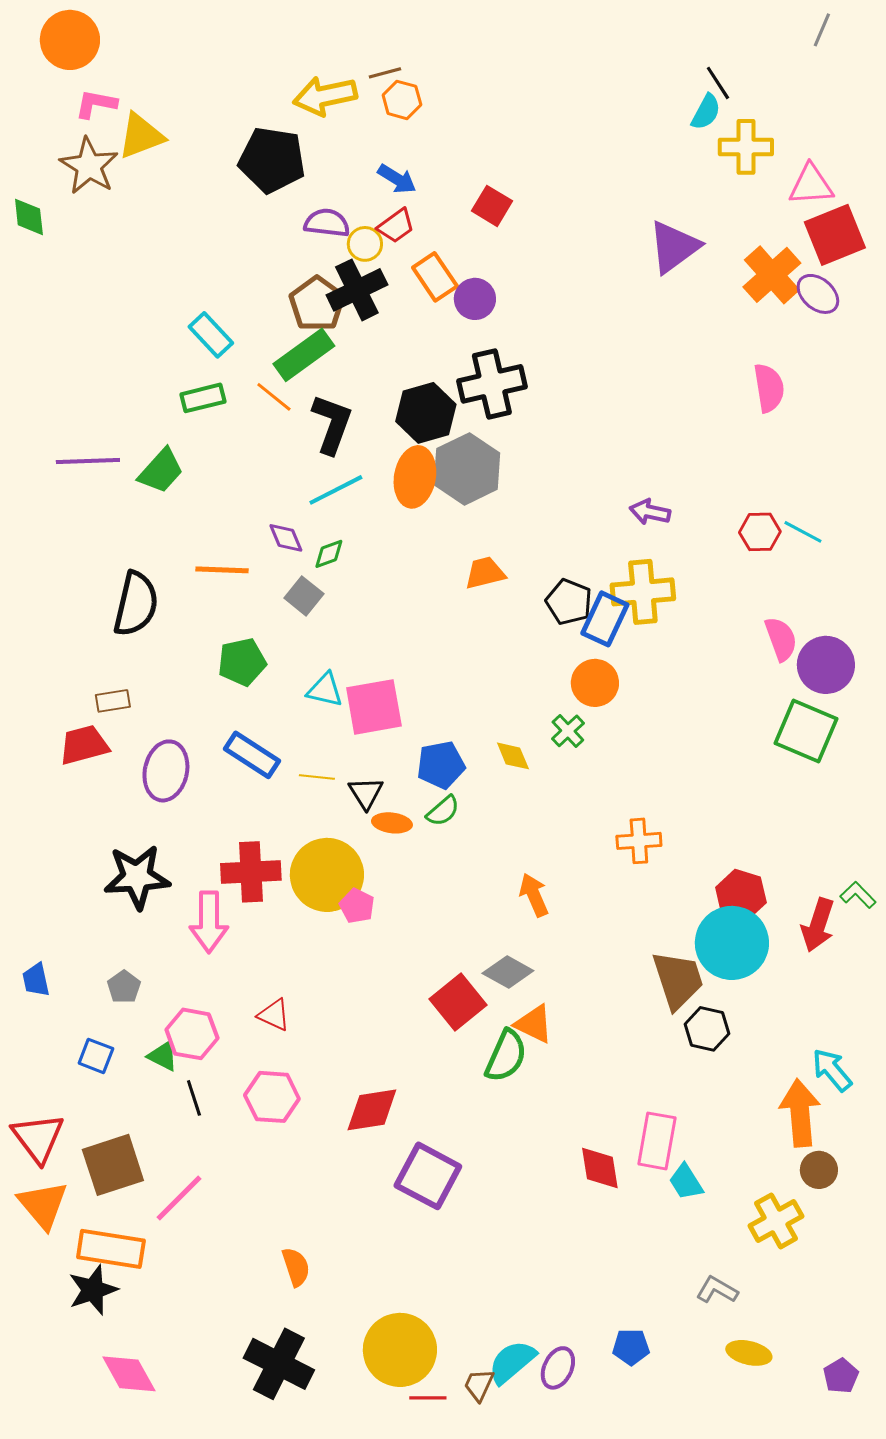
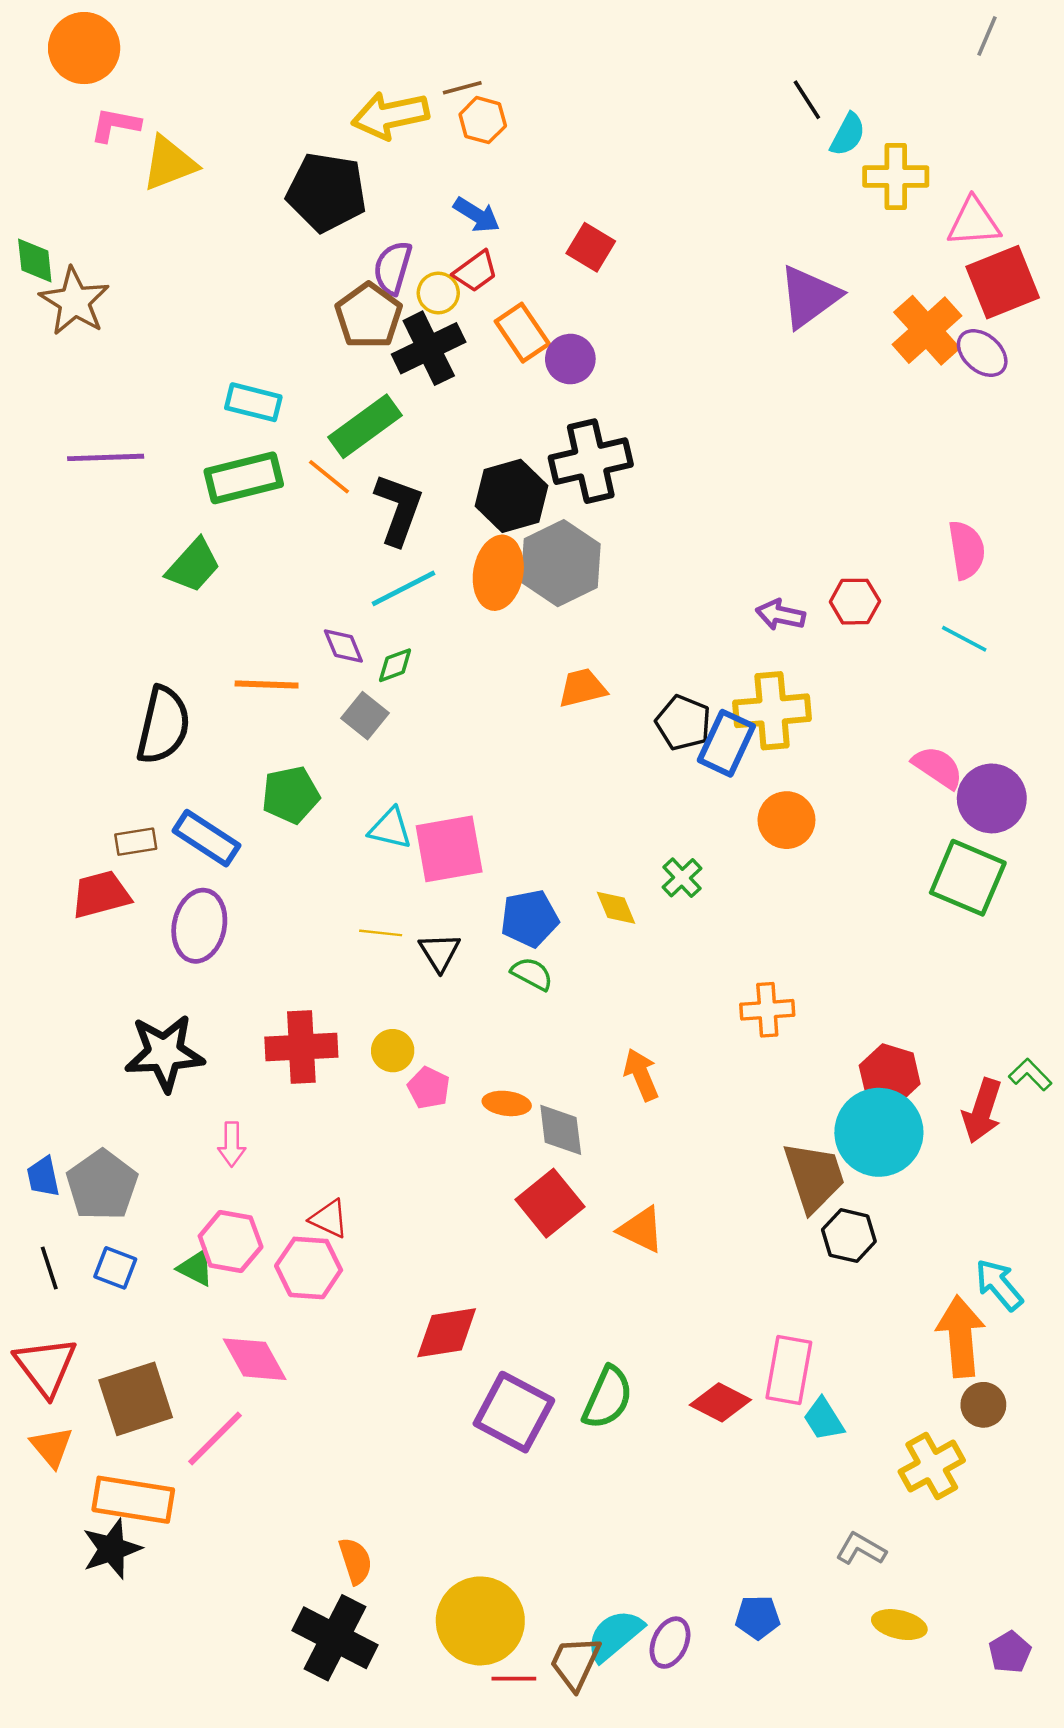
black line: (718, 83) -> (807, 100), moved
brown star: (89, 166) -> (74, 301), moved
purple semicircle: (327, 223) -> (393, 268), turned -81
brown pentagon: (317, 304) -> (369, 316), moved
cyan rectangle: (211, 335) -> (253, 402), turned -33
pink semicircle: (769, 388) -> (967, 550), moved
green rectangle: (203, 398) -> (244, 478), size x1.4
purple line: (88, 461) -> (106, 457), moved
red hexagon: (760, 532) -> (855, 602), moved
pink semicircle: (781, 639) -> (938, 767), turned -36
orange circle: (595, 683) -> (786, 820), moved
blue rectangle: (252, 755) -> (207, 838), moved
green semicircle: (443, 811) -> (532, 974), turned -111
orange ellipse: (392, 823) -> (507, 1103), moved
yellow circle: (327, 875) -> (393, 1051), size x0.5
pink arrow: (209, 922) -> (232, 1144), moved, size x0.6
gray diamond: (508, 972) -> (561, 1130), moved, turned 54
gray pentagon: (124, 987) -> (102, 1185), moved, size x1.8
green semicircle: (506, 1056) -> (608, 1398), moved
pink hexagon: (272, 1097) -> (309, 1268), moved
black line: (194, 1098) -> (49, 1268), moved
red diamond: (600, 1168) -> (720, 1402), turned -54
orange triangle: (43, 1205) -> (52, 1447), size x0.7
orange semicircle: (296, 1267) -> (355, 1561), moved
pink diamond: (129, 1374) -> (255, 1359), moved
brown trapezoid: (479, 1385) -> (575, 1663), size x1.4

